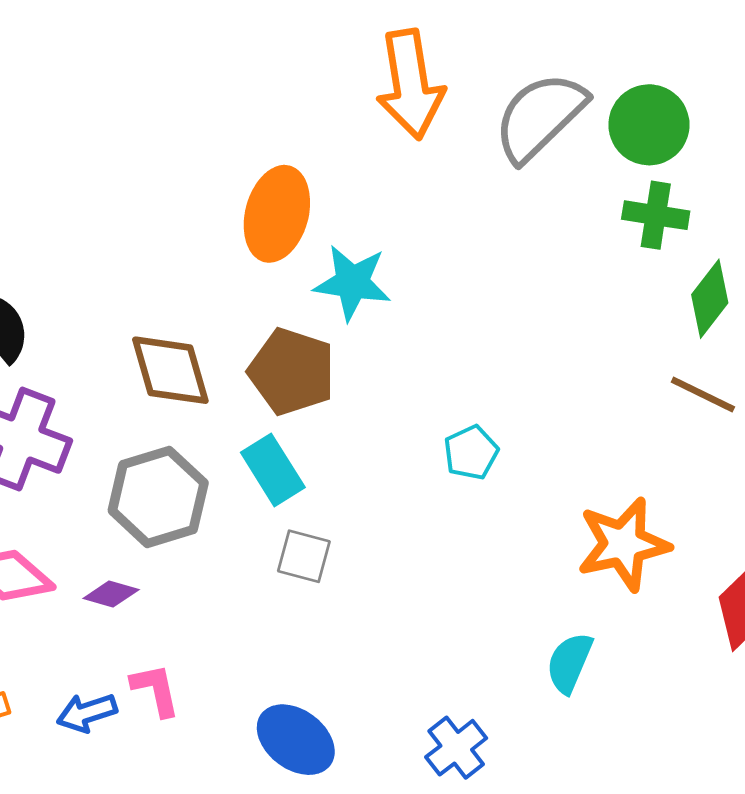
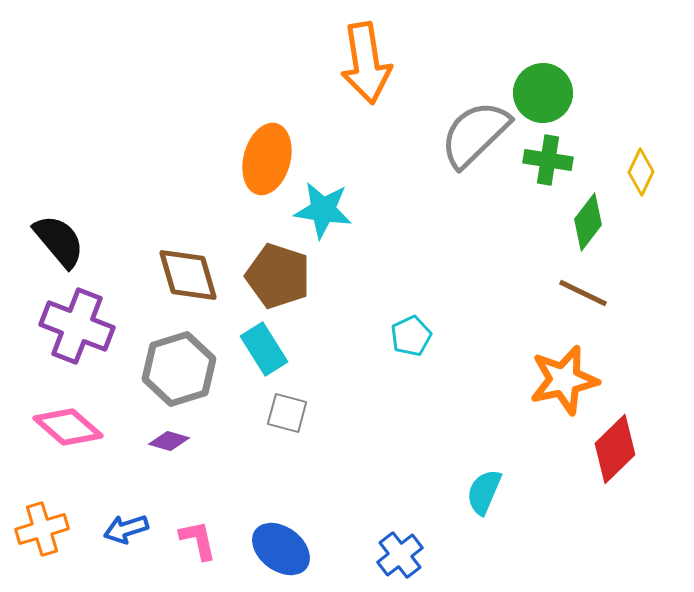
gray semicircle: (540, 117) -> (475, 134), moved
orange star: (623, 544) -> (564, 380), moved
purple diamond: (111, 594) -> (169, 441), moved
pink L-shape: (156, 690) -> (198, 540), moved

